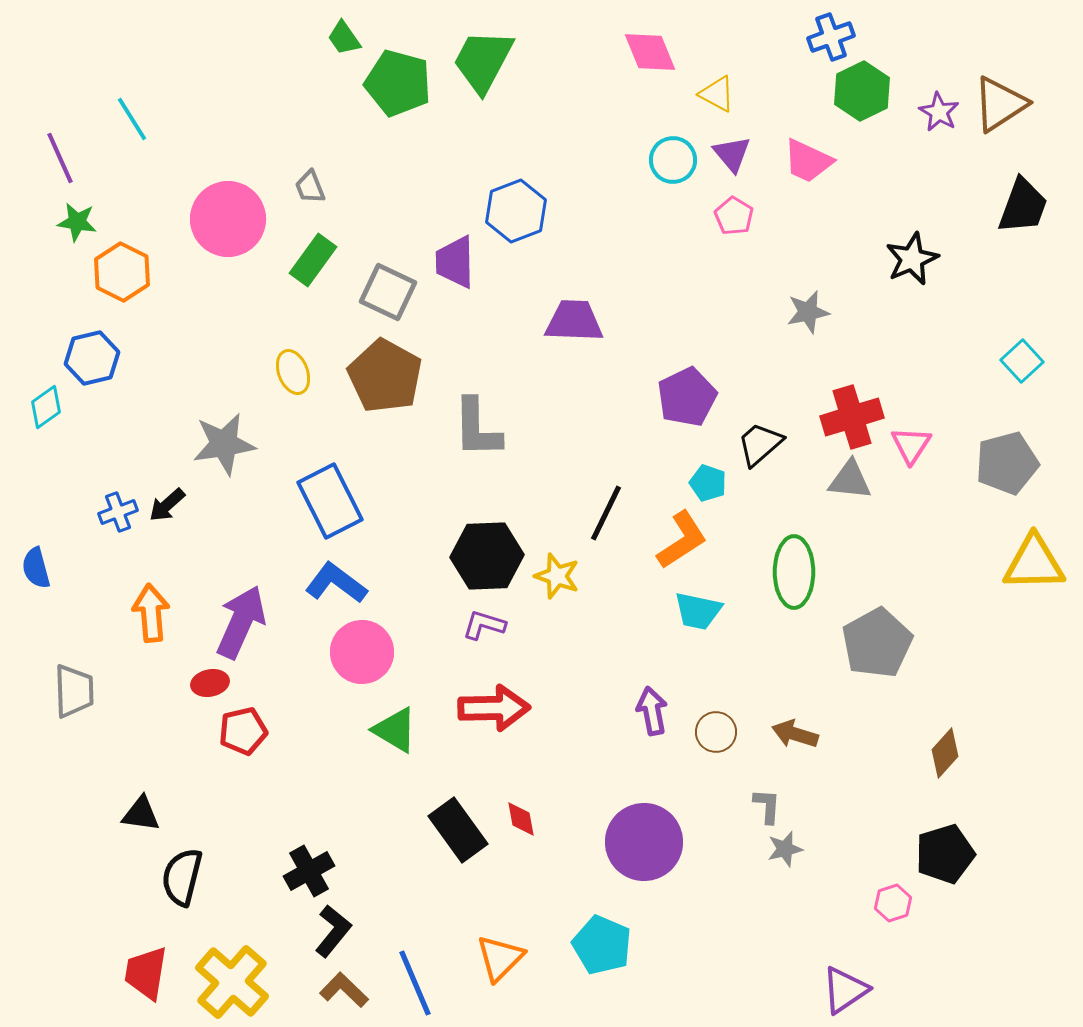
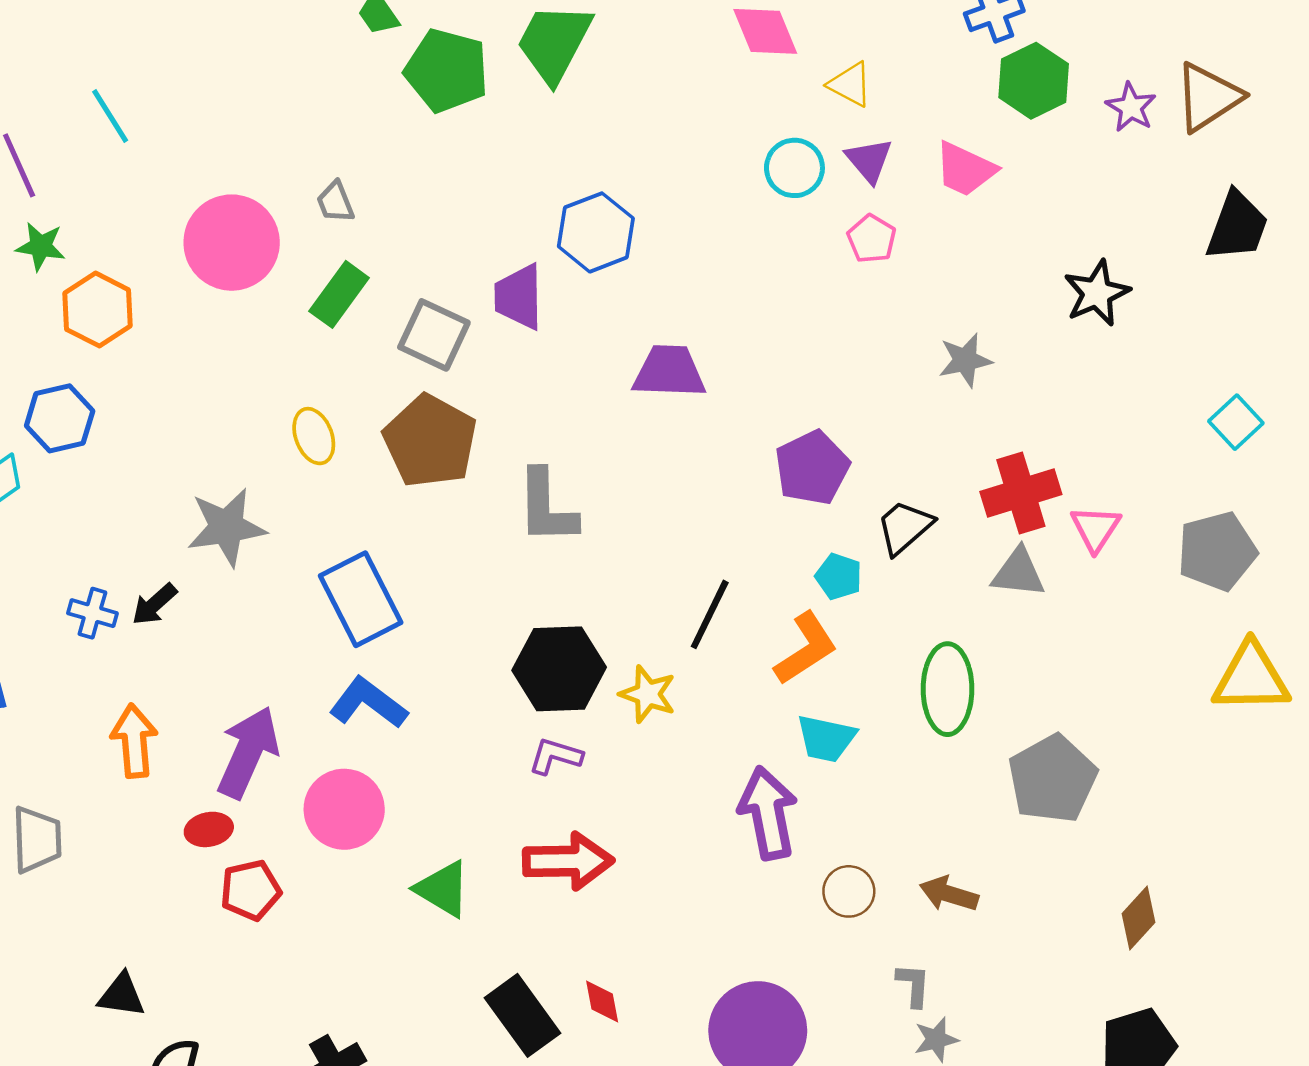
blue cross: (118, 512) -> (92, 613), turned 36
pink circle: (362, 652) -> (344, 809), moved
purple arrow: (652, 711) -> (768, 813), moved, size x1.5

